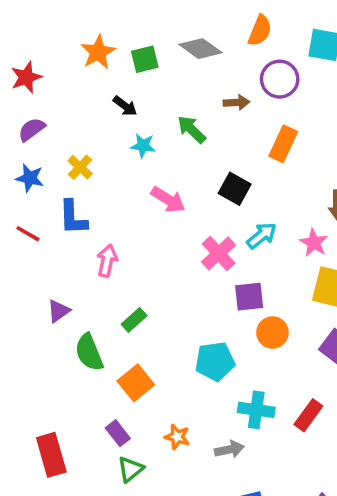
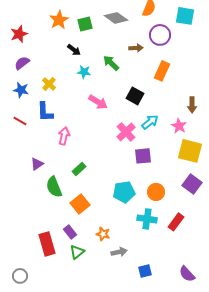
orange circle: (272, 333) -> (156, 192), moved
gray arrow: (229, 449) -> (119, 252), moved
red rectangle: (51, 455) -> (47, 244), moved

